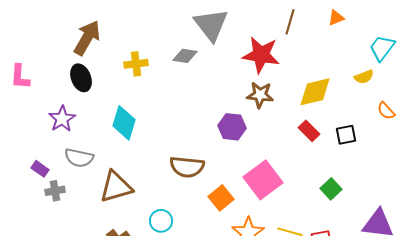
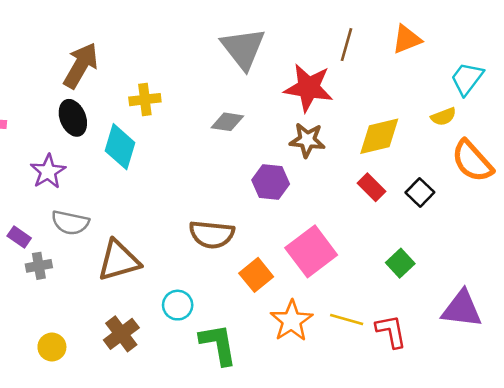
orange triangle: (336, 18) -> (407, 39), size x1.4
gray diamond: (185, 56) -> (227, 122), moved
orange semicircle: (386, 111) -> (472, 161), size x1.8
cyan diamond: (124, 123) -> (120, 147), moved
black square: (346, 135) -> (420, 192), turned -35

